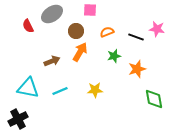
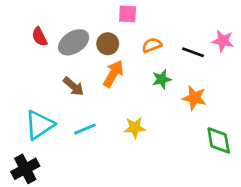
gray ellipse: (52, 14) -> (74, 42), moved
brown arrow: (52, 61) -> (74, 86), turned 63
orange star: (137, 69) -> (194, 98), turned 30
cyan triangle: (28, 88) -> (39, 125), turned -45

